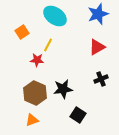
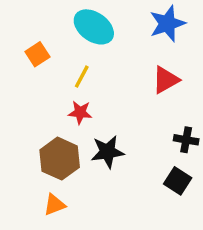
red star: (37, 60) -> (80, 112), moved
black cross: (101, 79) -> (186, 140), moved, turned 32
black square: (78, 115) -> (178, 181), moved

